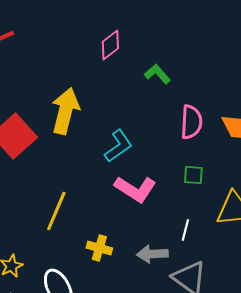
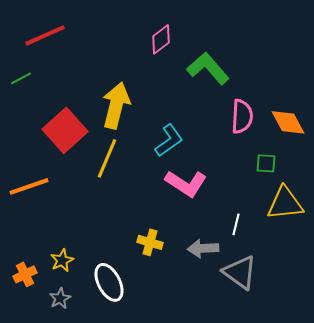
green L-shape: (157, 74) -> (208, 68), size x1.6
green square: (193, 175) -> (266, 163), moved
yellow line: (56, 211) -> (107, 158), moved

